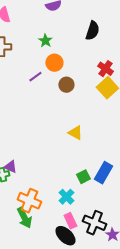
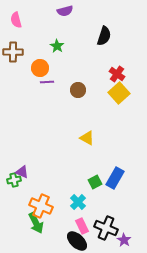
orange circle: (54, 63) -> (40, 68), moved
purple line: (35, 77) -> (47, 82), turned 32

